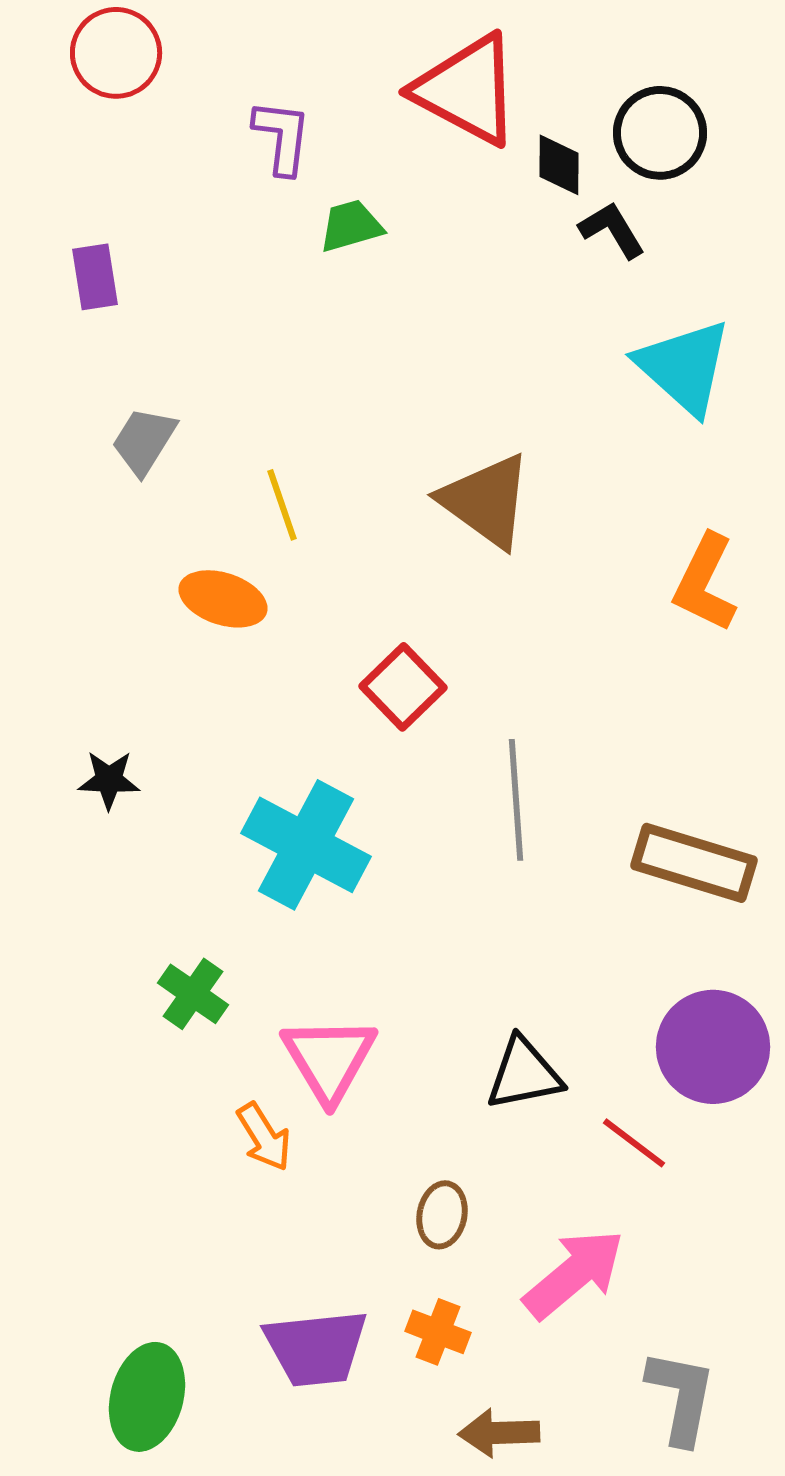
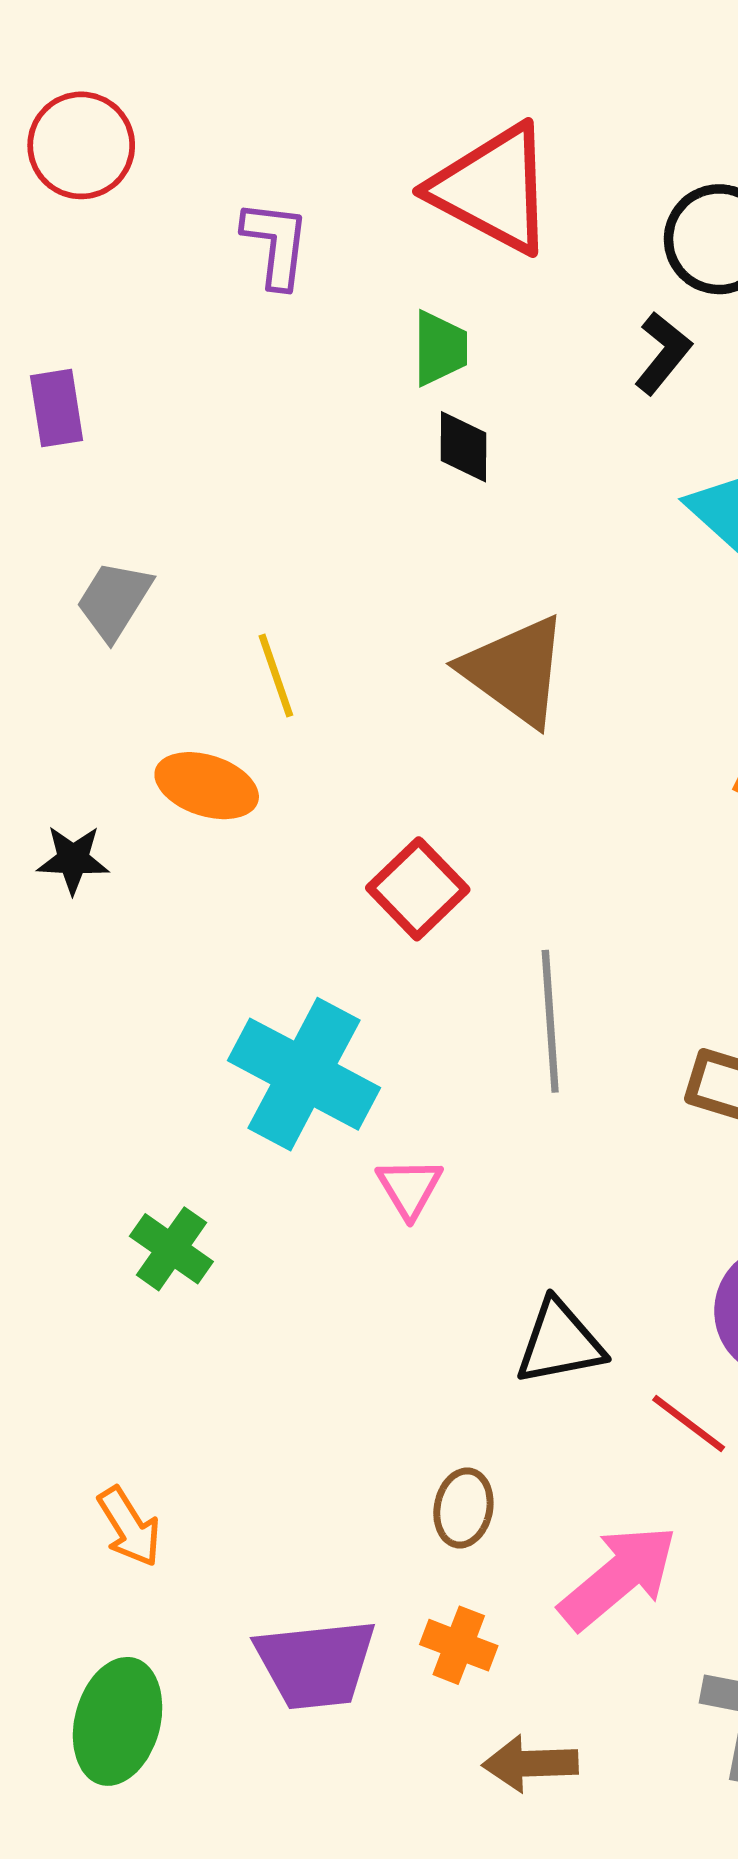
black diamond: (559, 165) -> (463, 447), moved
green trapezoid: (351, 226) -> (440, 348), moved, turned 106
black L-shape: (612, 230) -> (663, 353), turned 70
black star: (109, 780) -> (73, 860), moved
pink triangle: (329, 1059) -> (410, 1188), moved, size x0.6
orange arrow: (264, 1137) -> (129, 1527), moved

